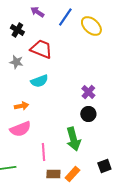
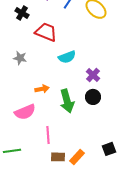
gray star: (16, 62) -> (20, 58), moved
cyan semicircle: (39, 81) -> (67, 57), moved
orange arrow: (21, 106) -> (42, 89), moved
green arrow: (73, 139) -> (67, 101), moved

